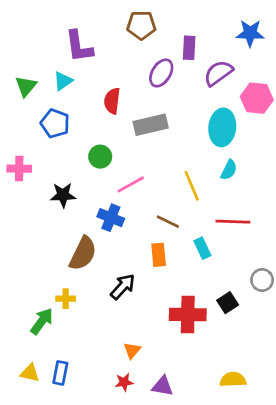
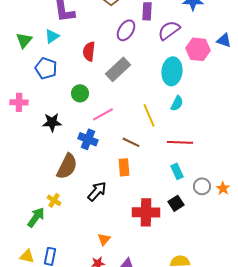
gray rectangle: (151, 125) -> (118, 69), turned -30
cyan rectangle: (202, 248) -> (177, 171), moved
yellow cross: (66, 299) -> (54, 200), turned 32

